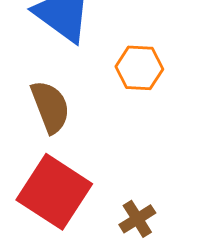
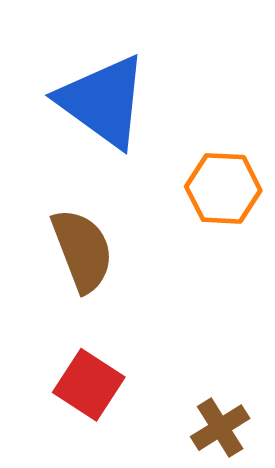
red square: (54, 192) -> (89, 385), size x0.6

